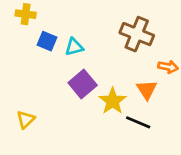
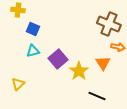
brown cross: (137, 34) -> (109, 24), moved
cyan triangle: (74, 47) -> (33, 51), moved
black line: (138, 122) -> (97, 96), moved

